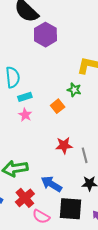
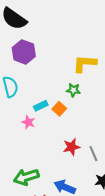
purple hexagon: (45, 35) -> (24, 52), moved
cyan rectangle: (25, 97) -> (41, 106), moved

